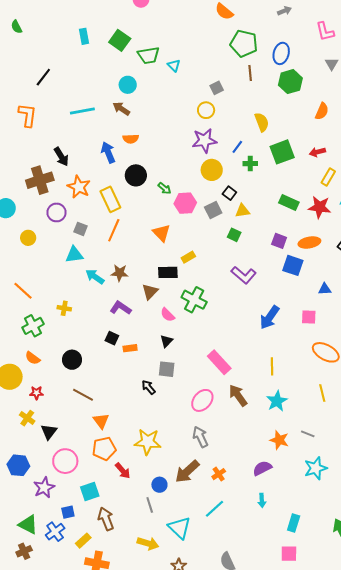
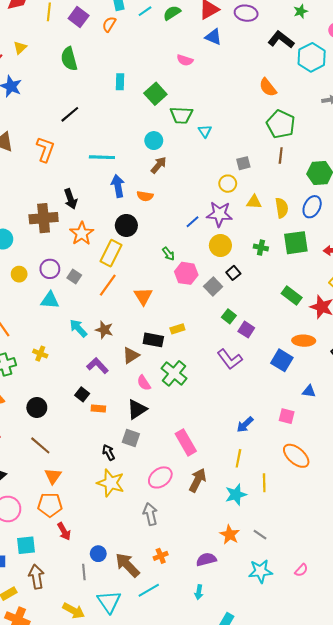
green semicircle: (17, 27) -> (69, 59), moved, size x1.6
blue ellipse: (281, 53) -> (312, 207), moved
brown arrow: (121, 109) -> (159, 165), moved, turned 84
blue line: (237, 147) -> (193, 222), moved
blue arrow: (108, 152) -> (118, 186), moved
black circle: (136, 175) -> (126, 225), moved
yellow rectangle: (110, 199) -> (111, 253), turned 40
gray square: (213, 210) -> (213, 287), turned -30
yellow triangle: (242, 211) -> (254, 202), moved
purple circle: (56, 212) -> (50, 269), moved
orange triangle: (161, 233) -> (143, 296), moved
purple square: (279, 241) -> (246, 330), moved
cyan triangle: (74, 255) -> (50, 300), moved
blue arrow: (270, 317) -> (245, 424), moved, size x0.7
black triangle: (167, 341) -> (137, 409), size x1.5
yellow line: (322, 393) -> (264, 483), moved
brown arrow: (238, 395) -> (198, 480), turned 50
yellow star: (148, 442) -> (111, 483), moved
brown arrow: (187, 472) -> (127, 565), moved, turned 76

